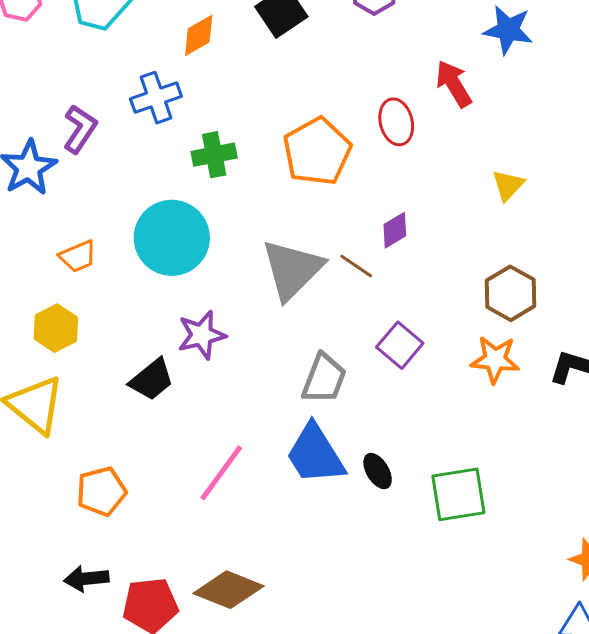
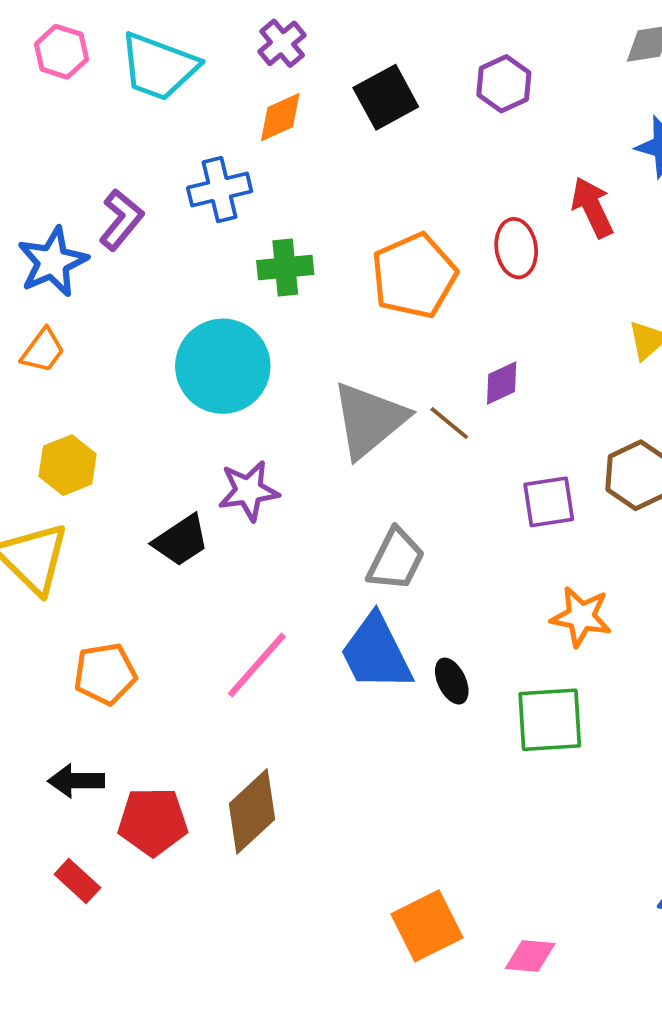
orange trapezoid: (78, 256) -> (43, 350), moved, turned -36
purple square: (400, 345) -> (549, 502), moved, turned 36
orange star: (495, 360) -> (581, 617), moved
brown diamond: (228, 590) -> (252, 811), turned -70

